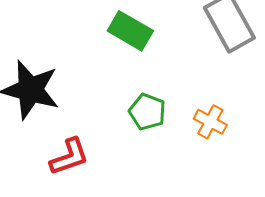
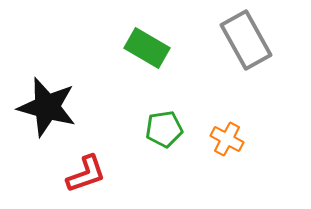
green pentagon: (147, 112) -> (164, 129), turned -30

